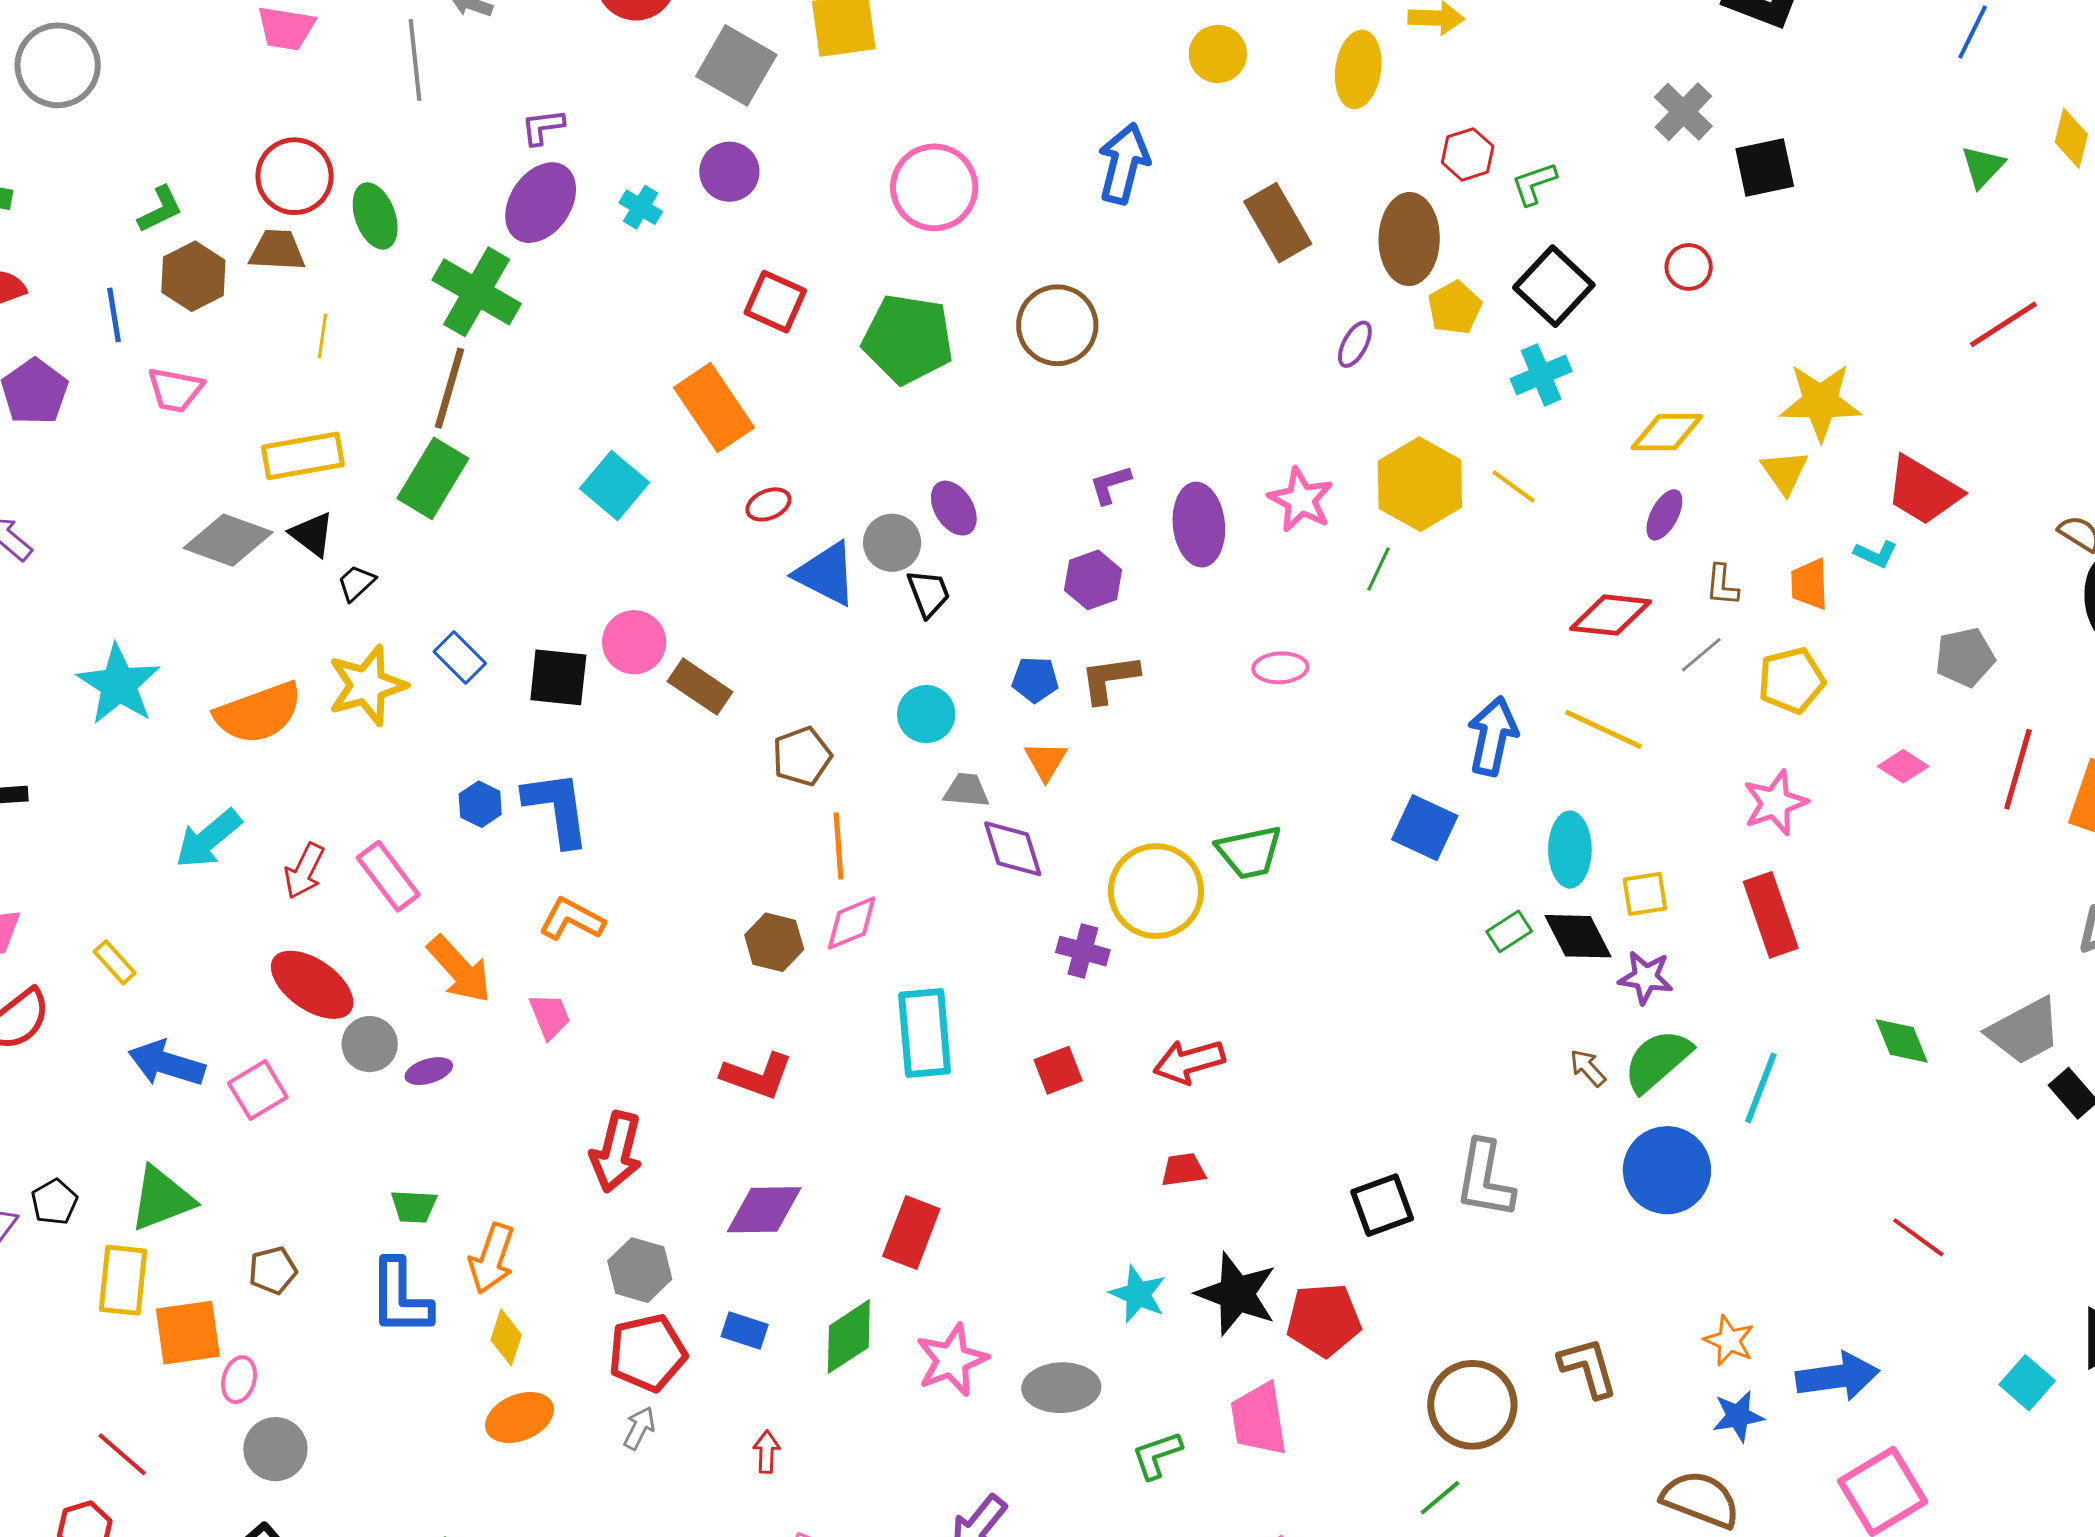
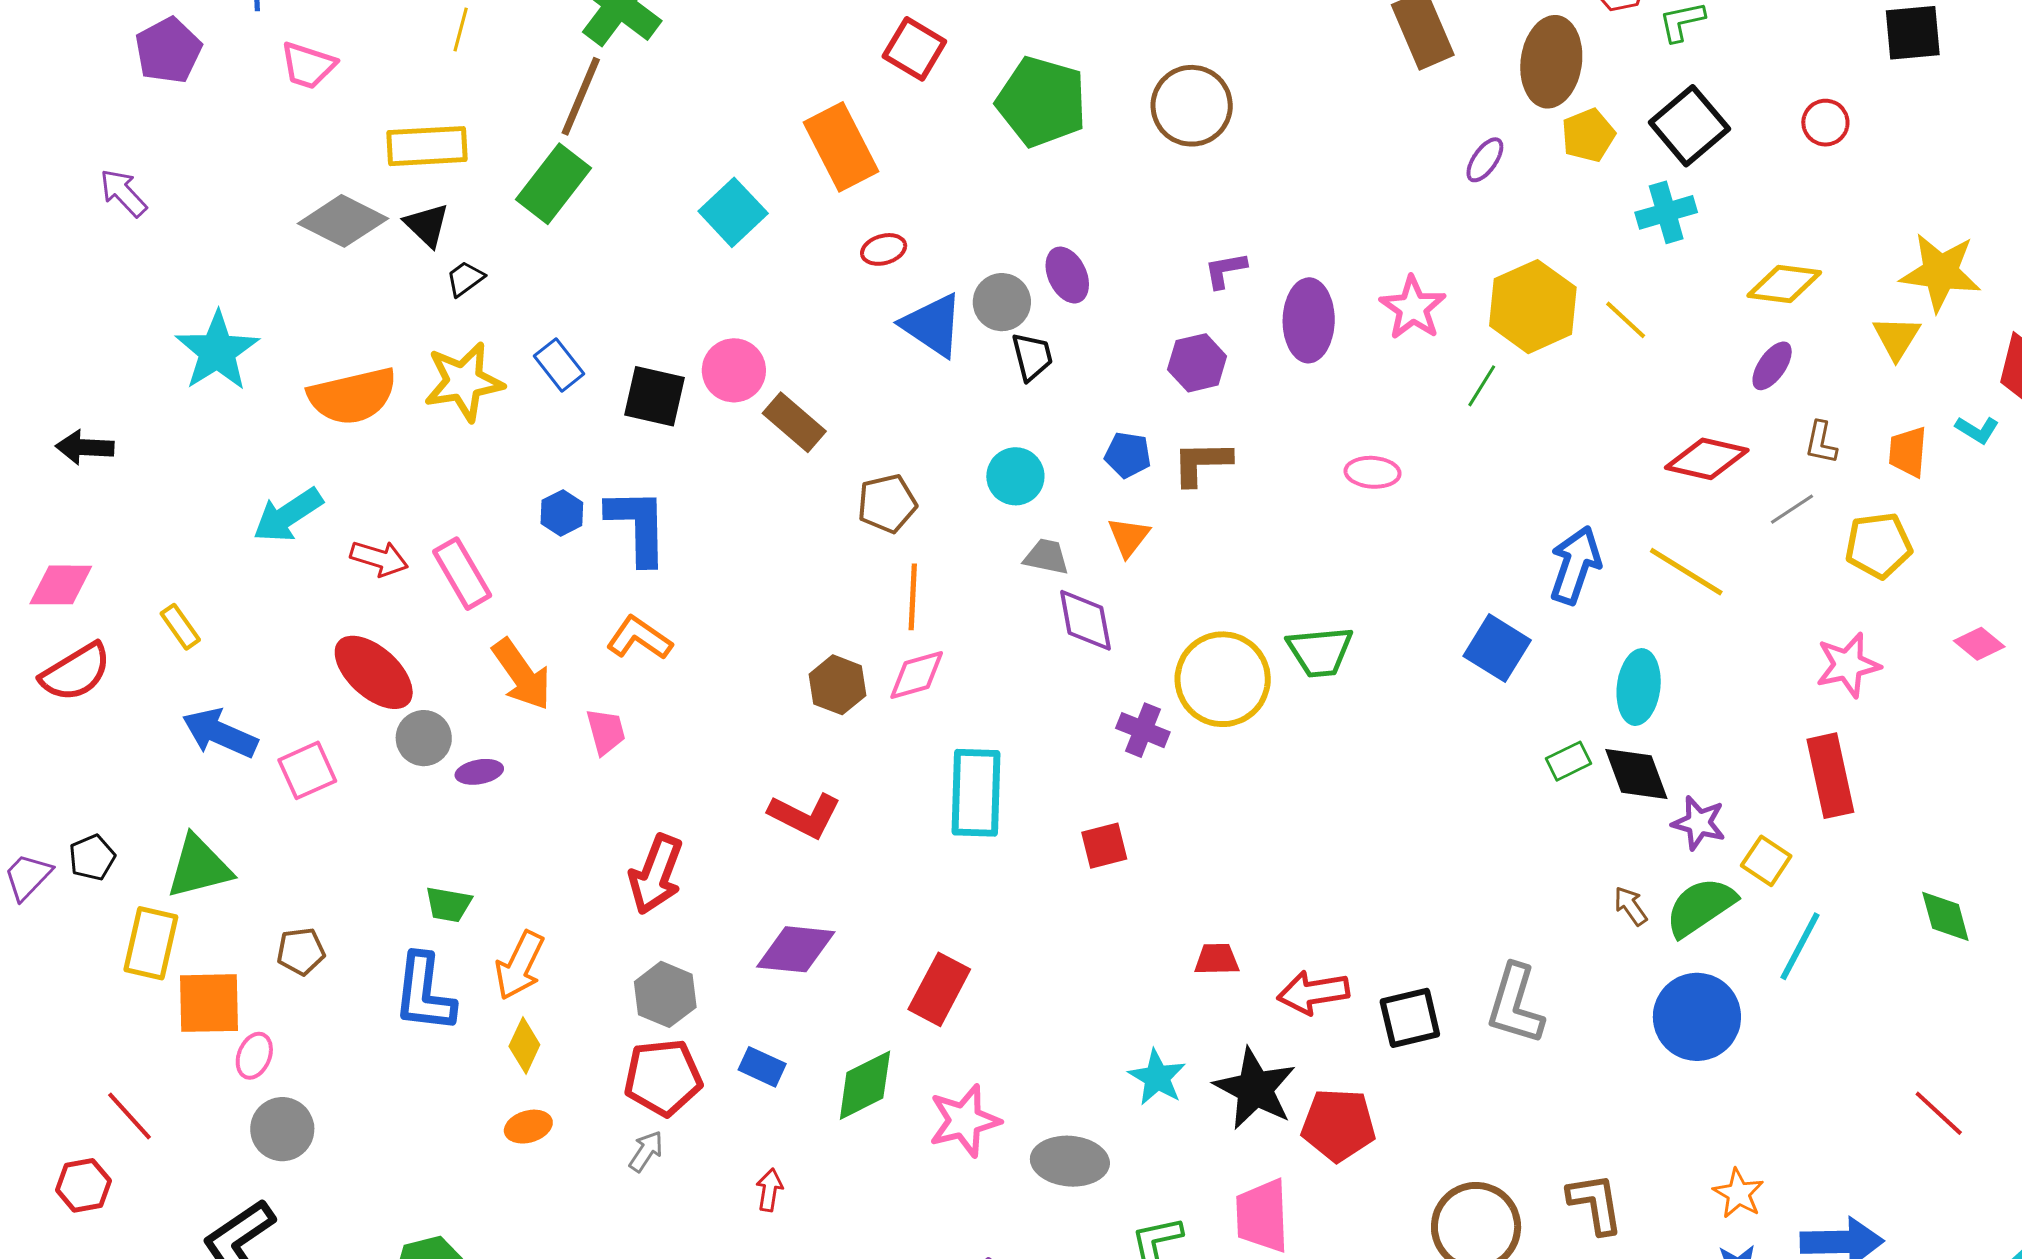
red arrow: (304, 871) -> (379, 558), turned -106
yellow square: (1645, 894) -> (1766, 861), moved, turned 36
red arrow: (1189, 1062) -> (1313, 993), moved
orange ellipse: (519, 1417) -> (528, 1127), size x0.7

